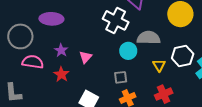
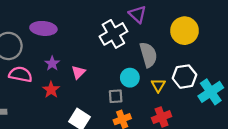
white cross: (116, 20) -> (113, 34), turned 30
gray semicircle: (149, 38) -> (148, 55), turned 70
cyan circle: (128, 51) -> (130, 78), moved

